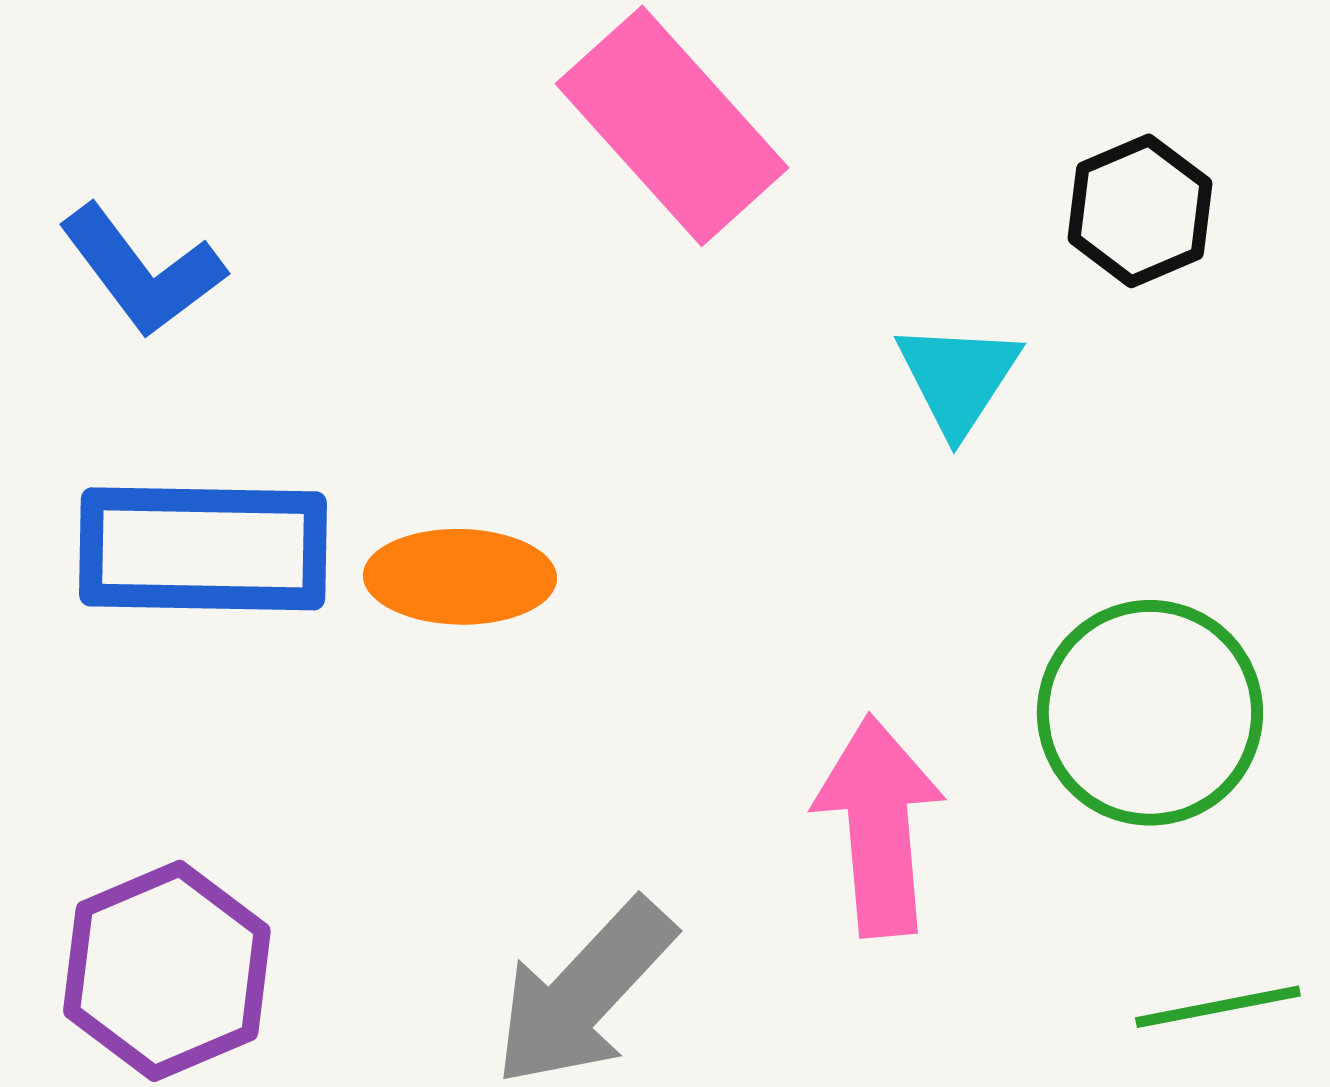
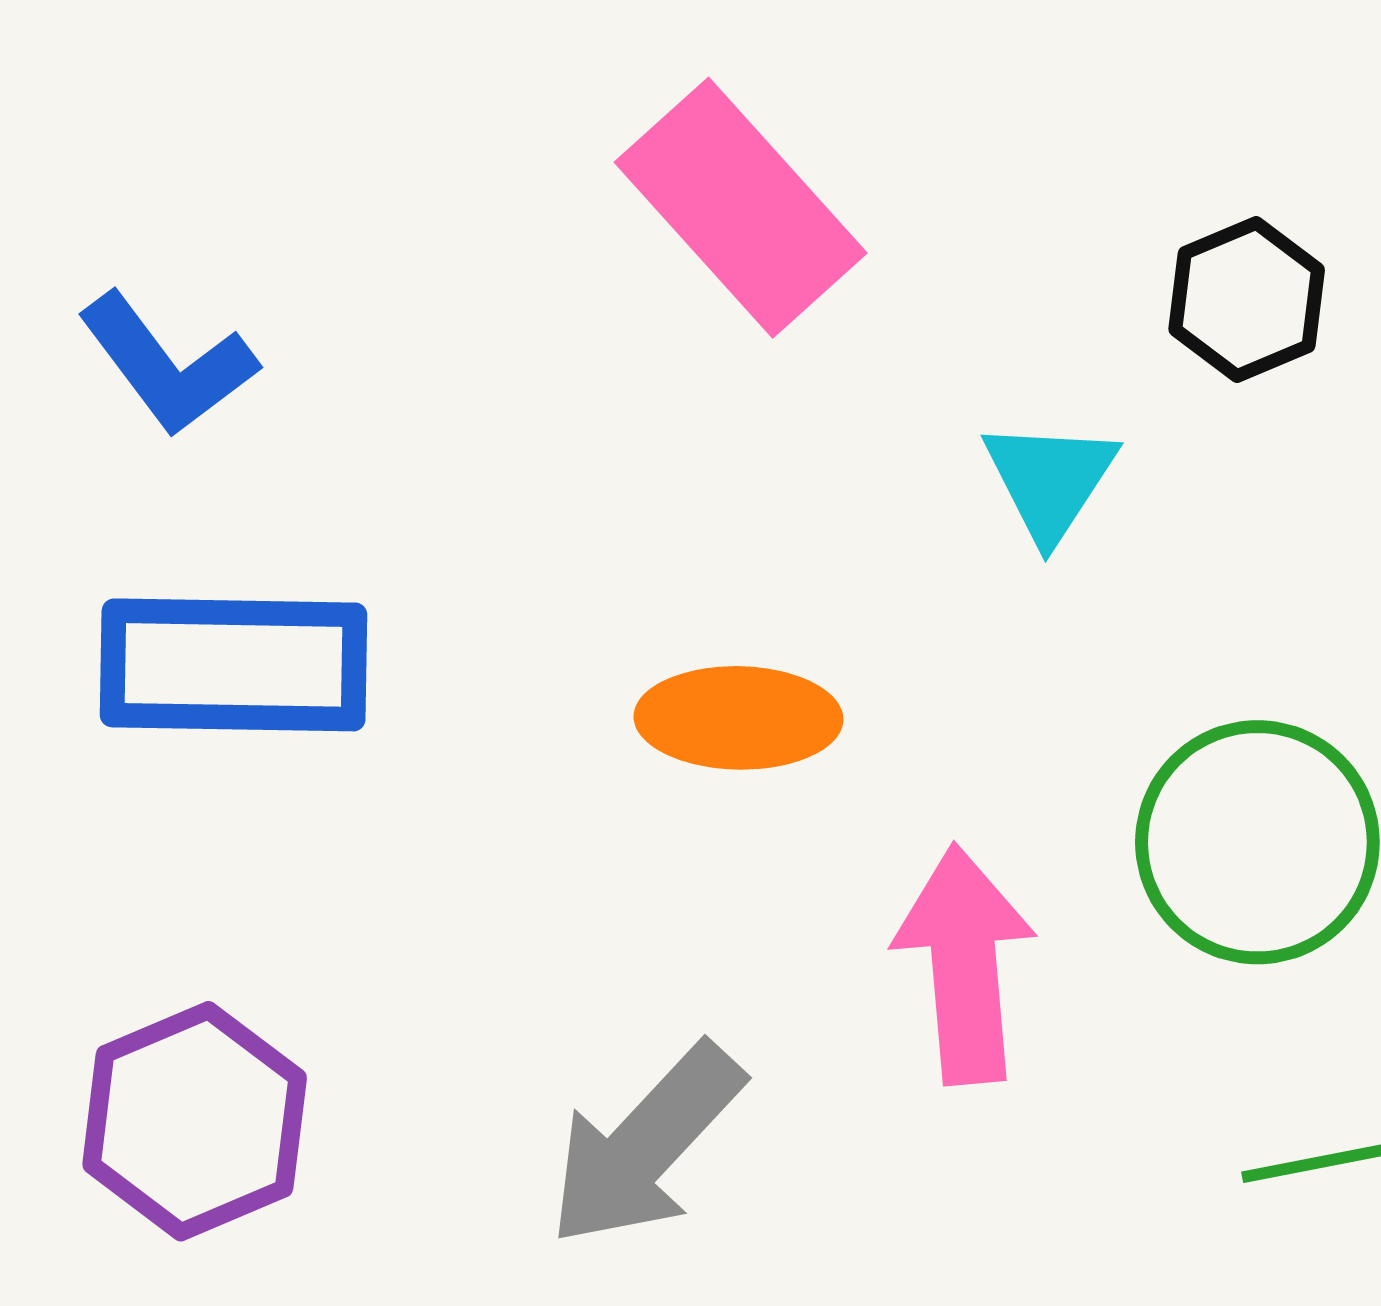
orange ellipse: (460, 577) -> (738, 718), moved

